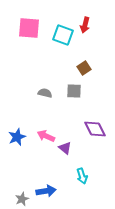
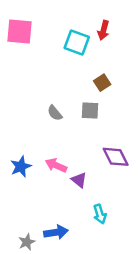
pink square: (29, 28) -> (19, 31), moved
gray semicircle: (45, 93) -> (55, 113), turned -144

